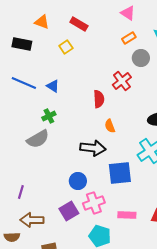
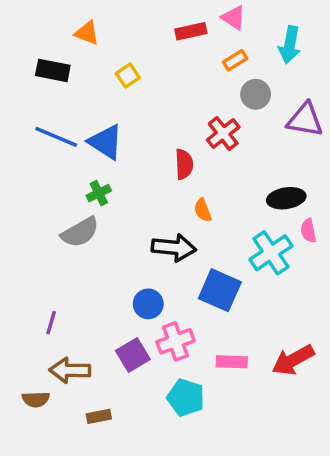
red rectangle: (79, 24) -> (191, 31), moved, turned -42
blue triangle: (53, 86) -> (106, 142), size x1.6
blue square: (120, 173) -> (220, 290), turned 30

